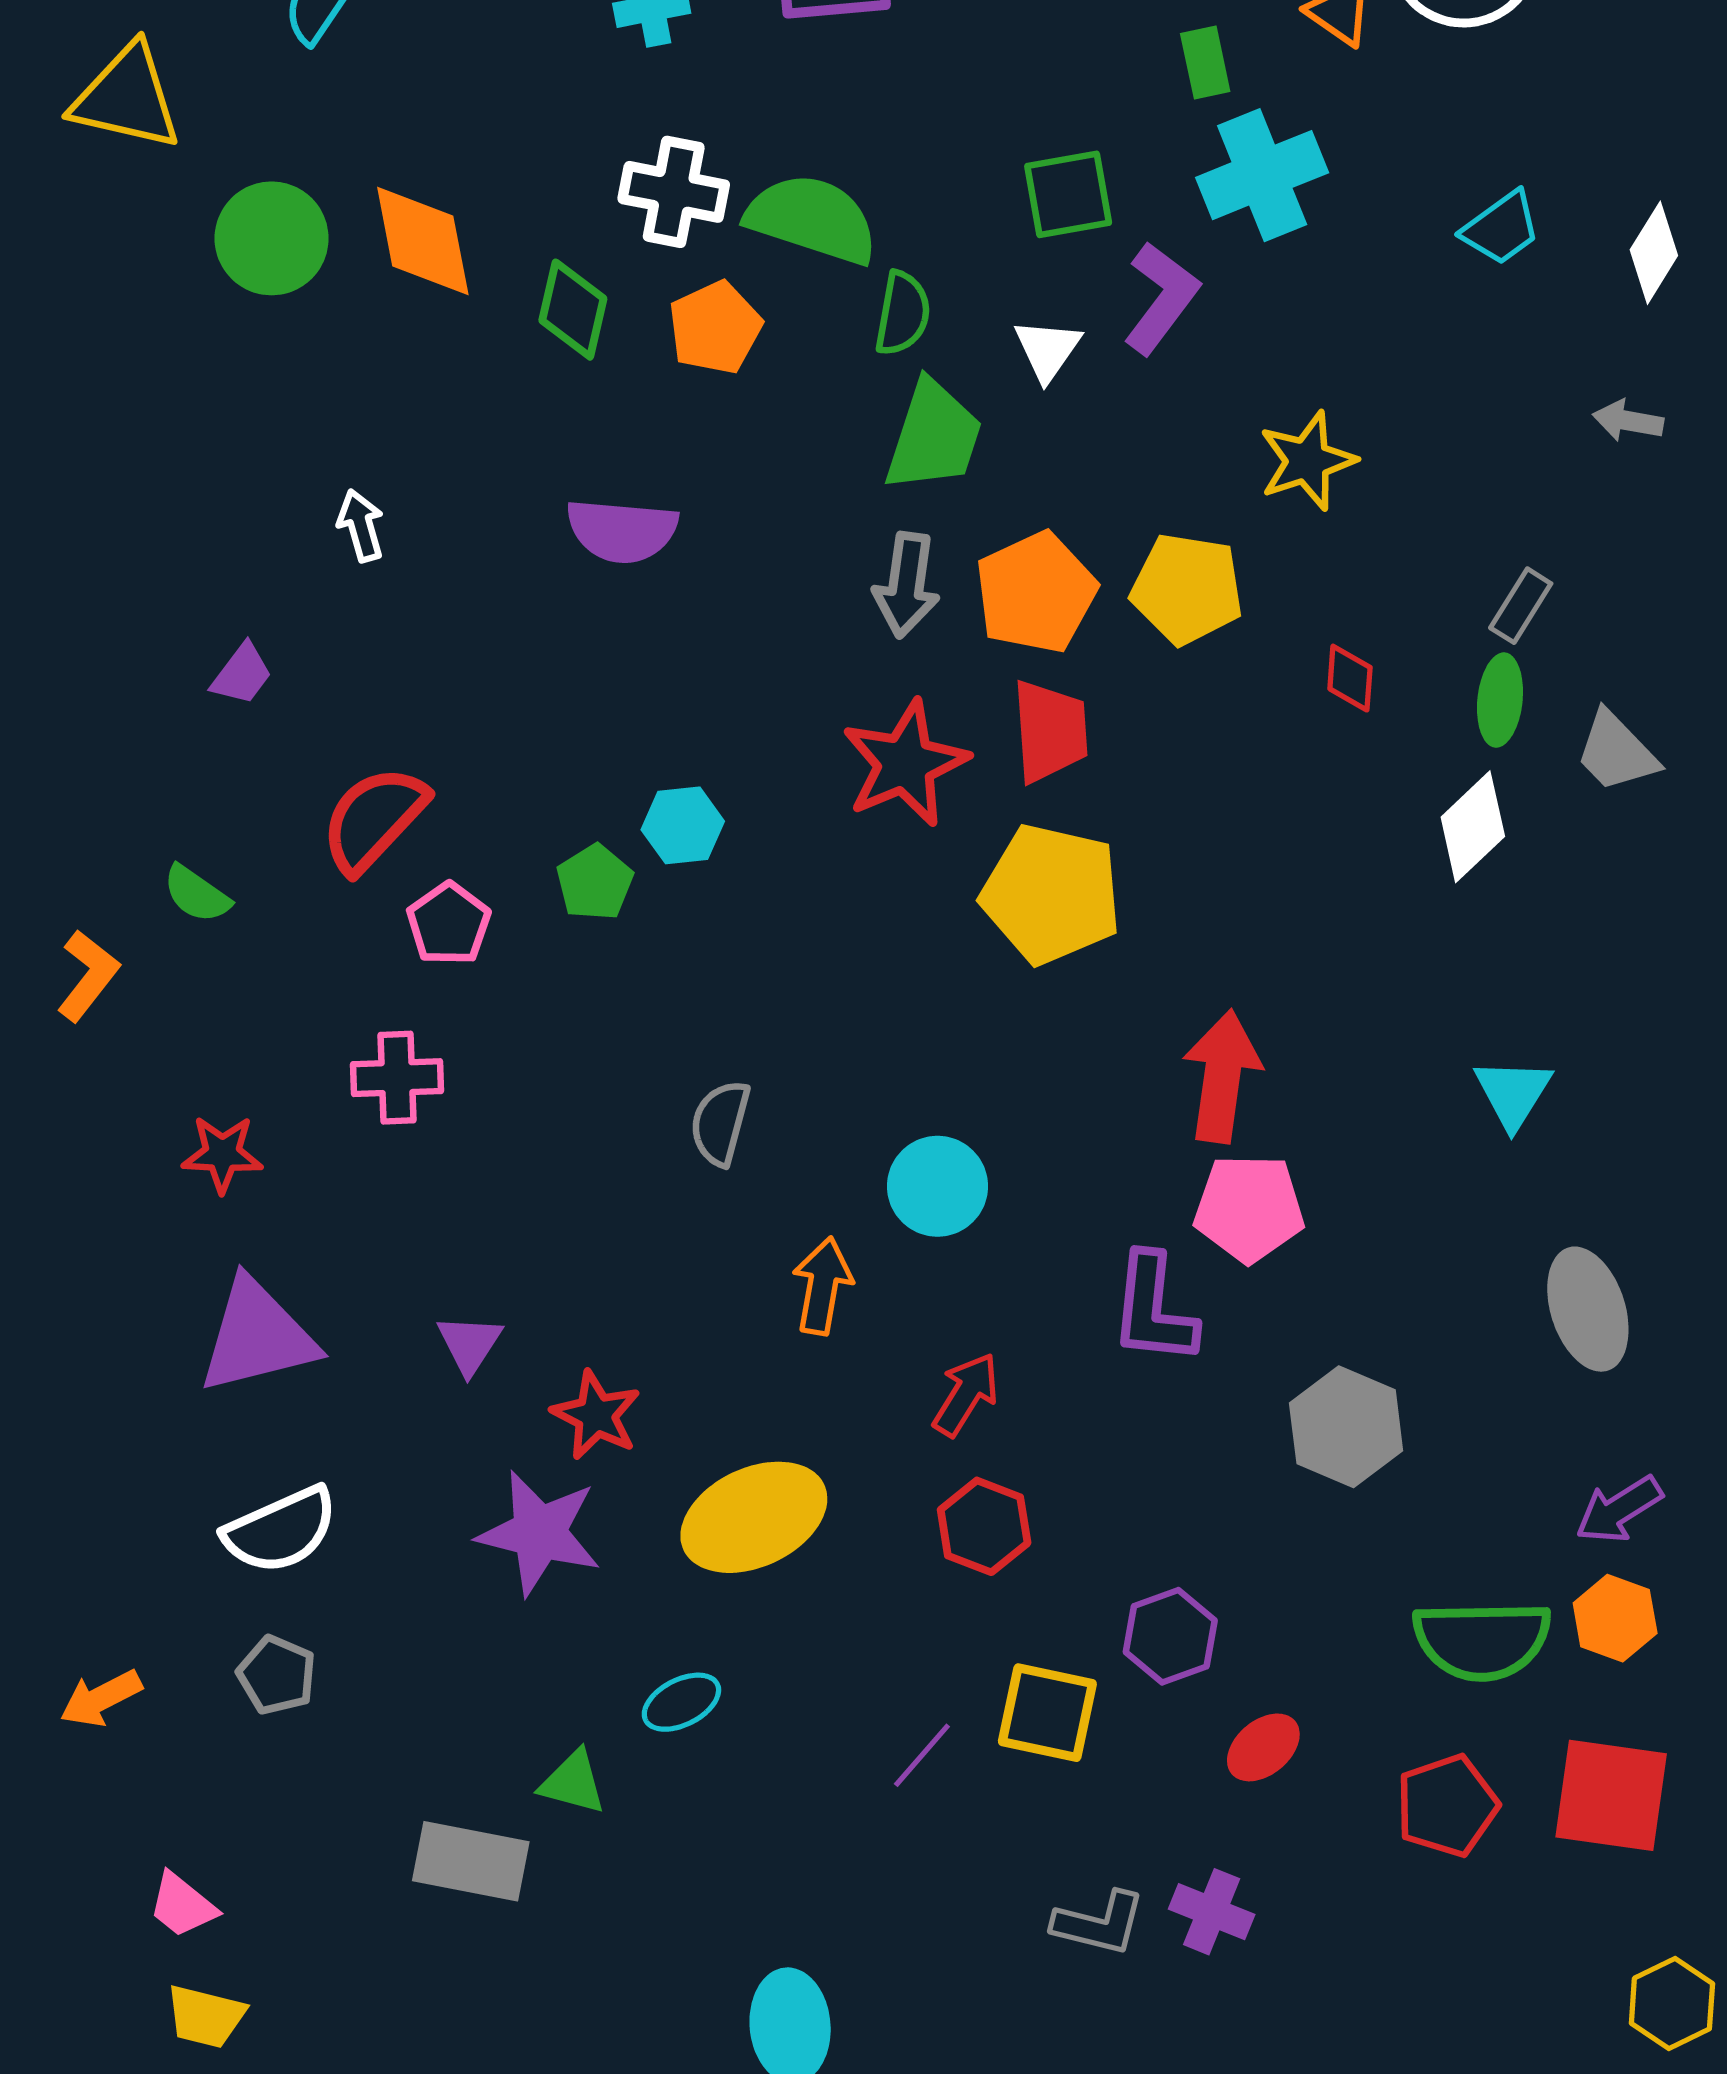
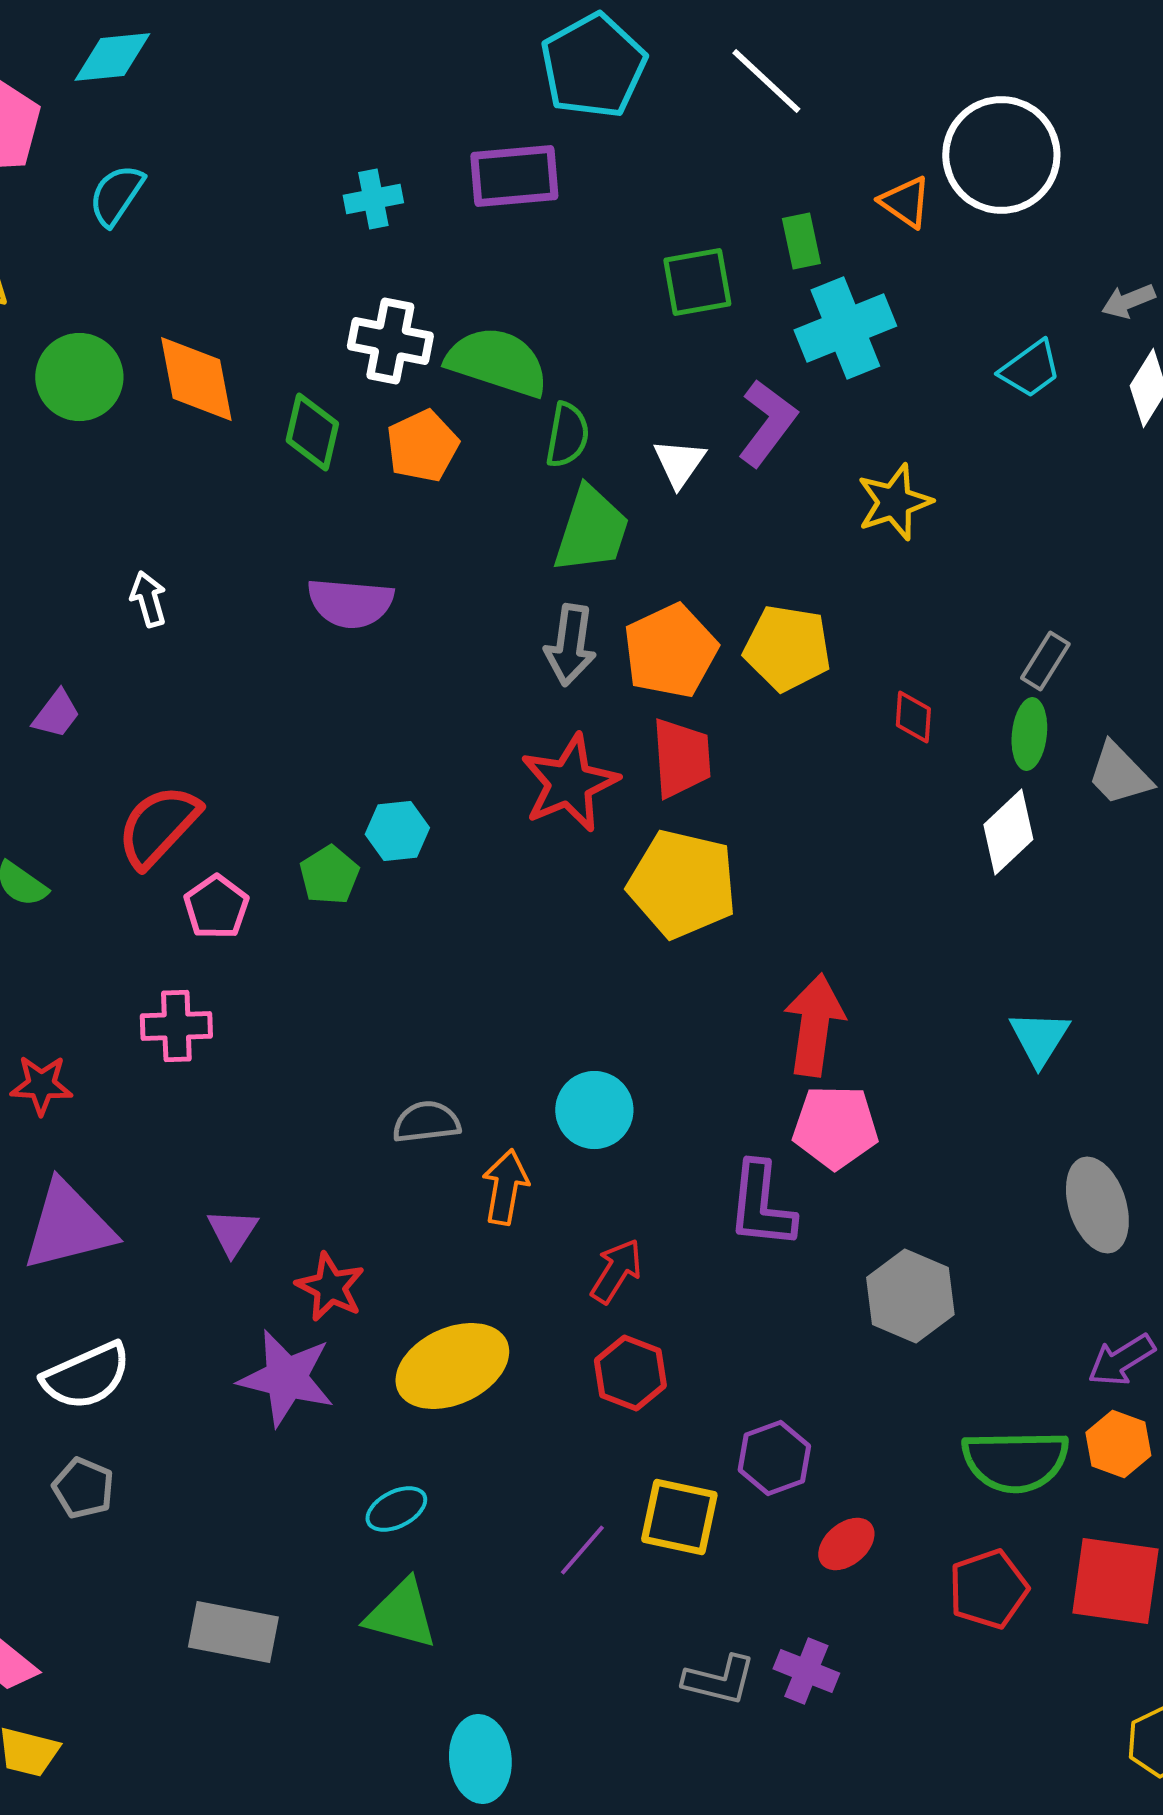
green square: (1068, 194) -> (697, 282), moved
gray arrow: (1628, 421) -> (1128, 301), moved, turned -32
yellow star: (1307, 461) -> (894, 502), moved
gray semicircle: (720, 1123) -> (426, 1122), moved, turned 68
green triangle: (573, 1782) -> (401, 1614), moved, size x1.4

